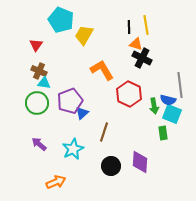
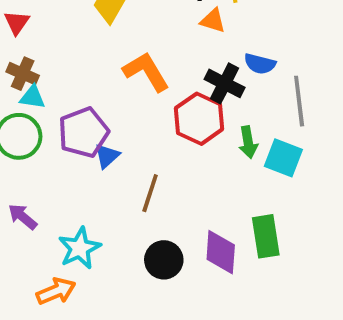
black cross: (142, 58) -> (225, 83), moved
blue semicircle: (168, 100) -> (260, 64), moved
green rectangle: (163, 133) -> (266, 236), moved, size x1.5
cyan star: (73, 149) -> (79, 248), moved

